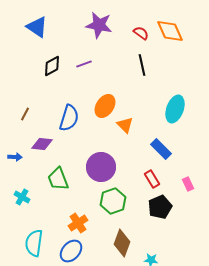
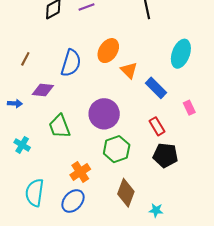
blue rectangle: (161, 149) -> (156, 88), moved
pink rectangle: (188, 184) -> (189, 108), moved
black pentagon: (160, 207) -> (165, 155), turned 30

